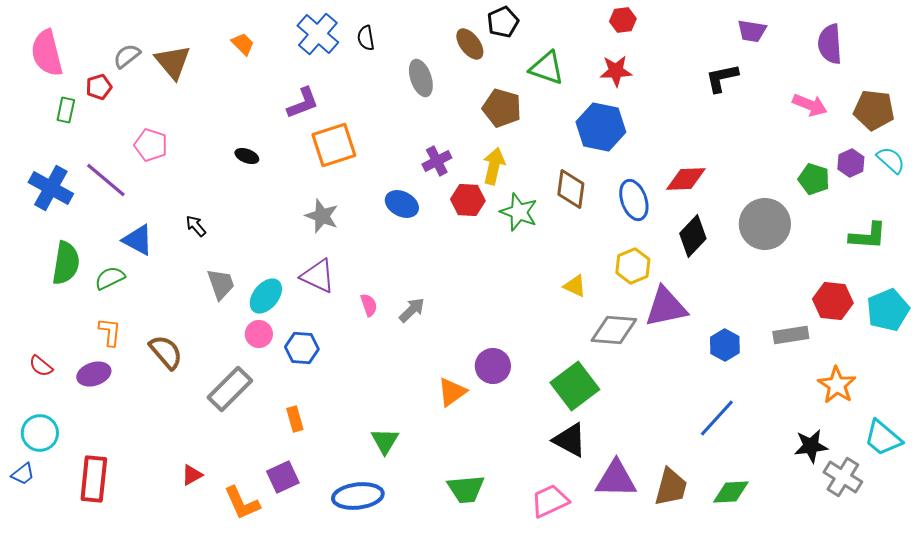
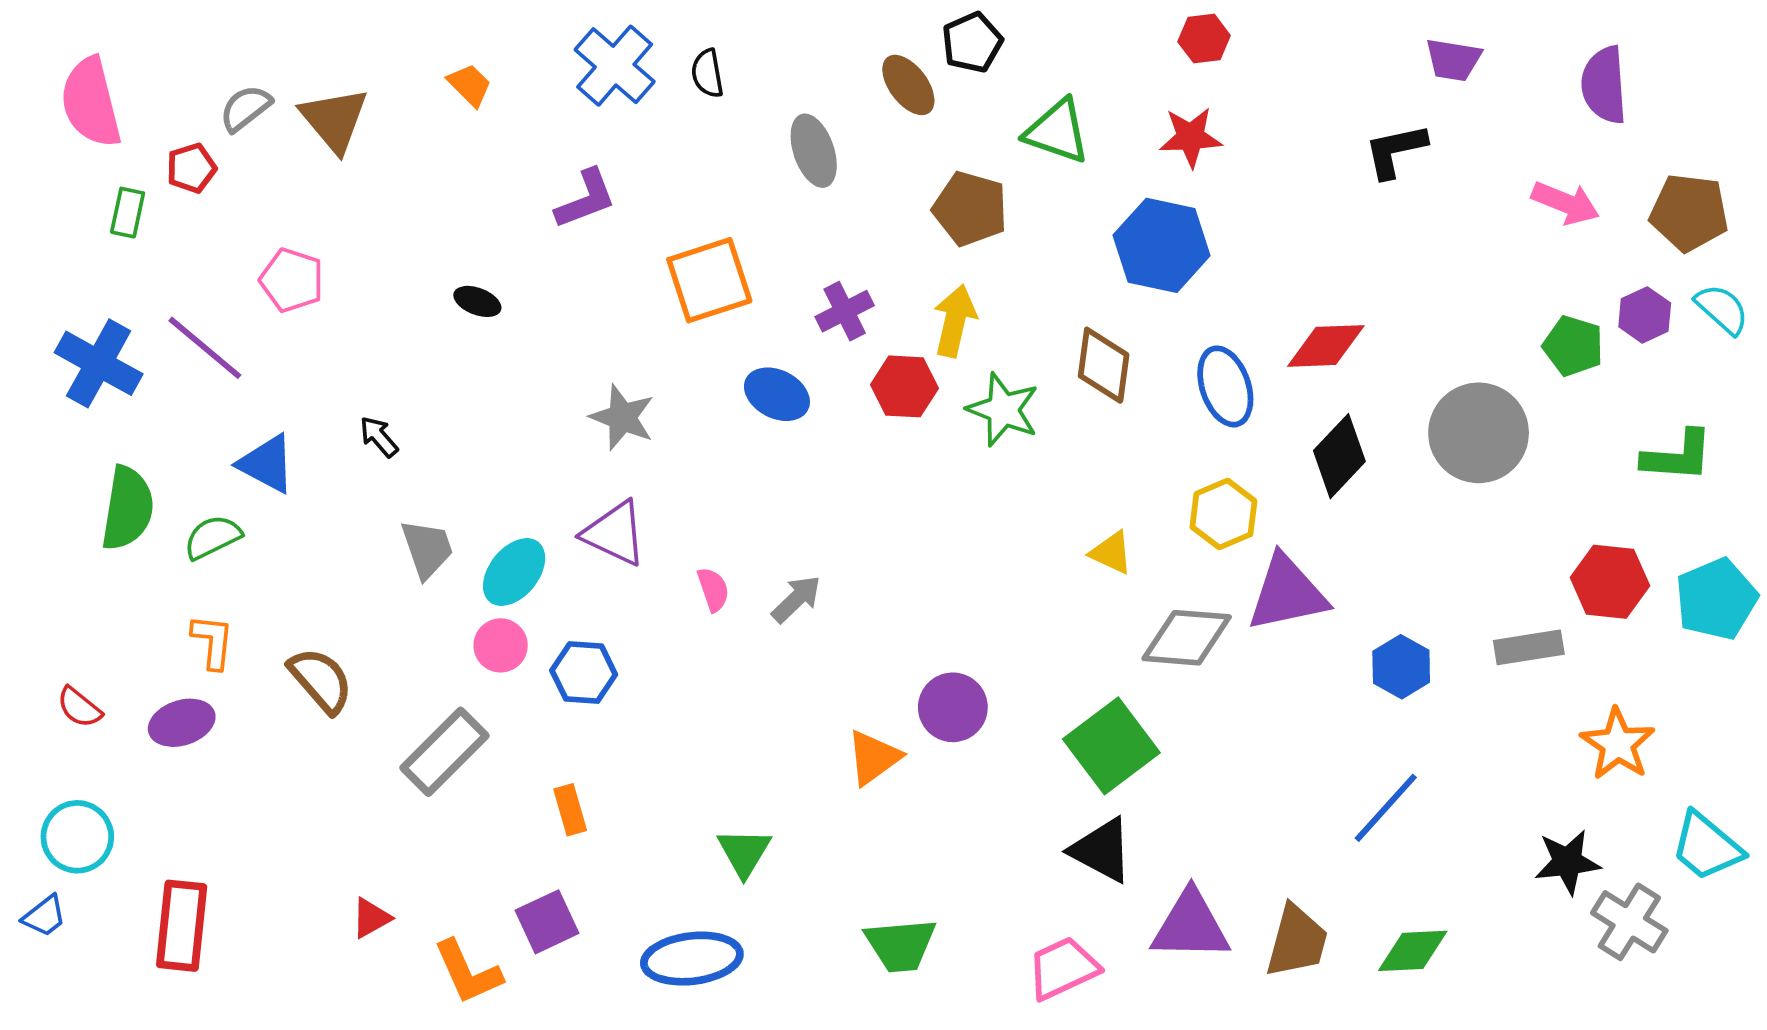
orange square: (334, 145) -> (709, 280), moved

